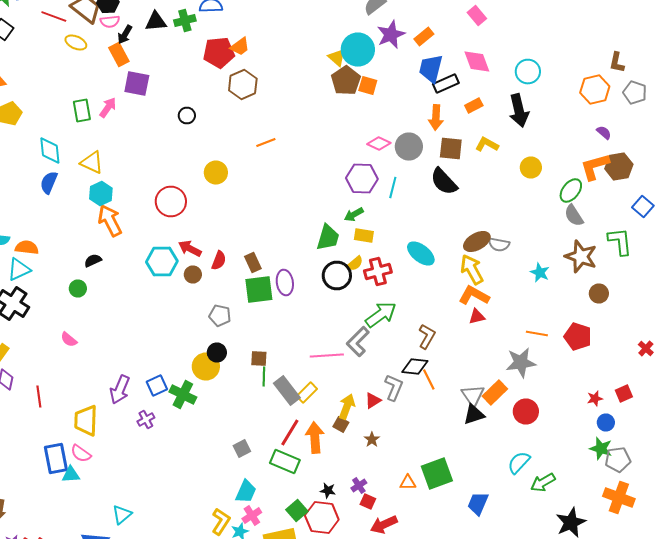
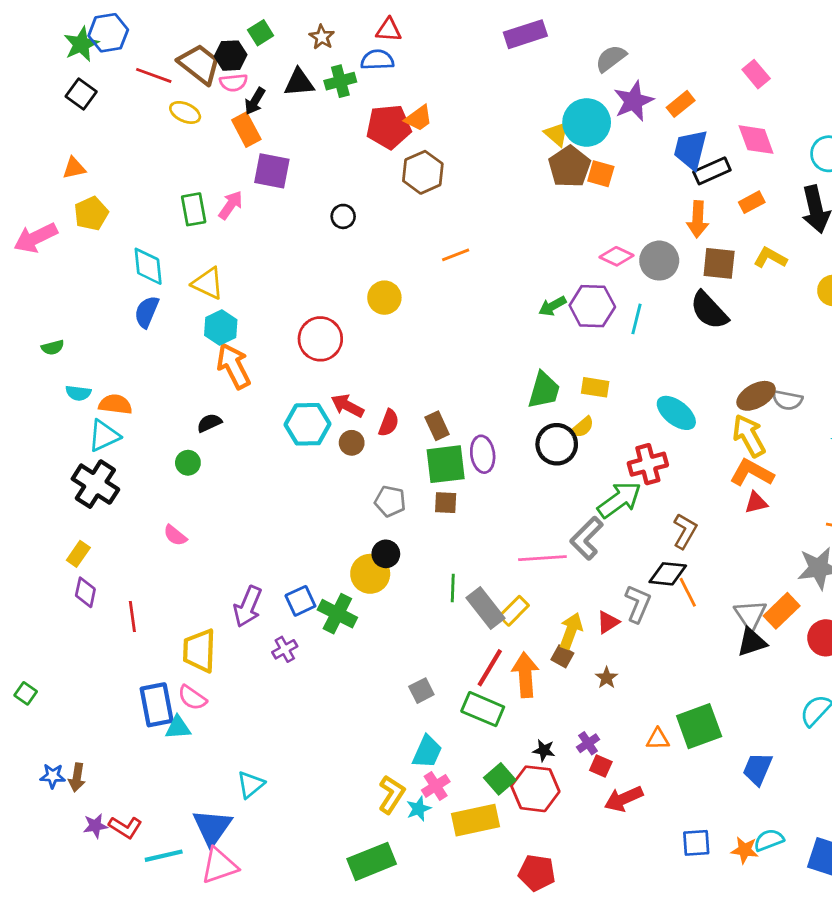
green arrow: (354, 214) -> (552, 306), moved
red cross: (378, 272) -> (648, 464), moved
brown square: (259, 358) -> (446, 503), moved

